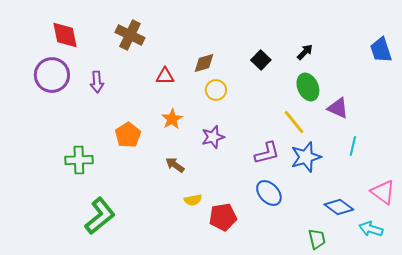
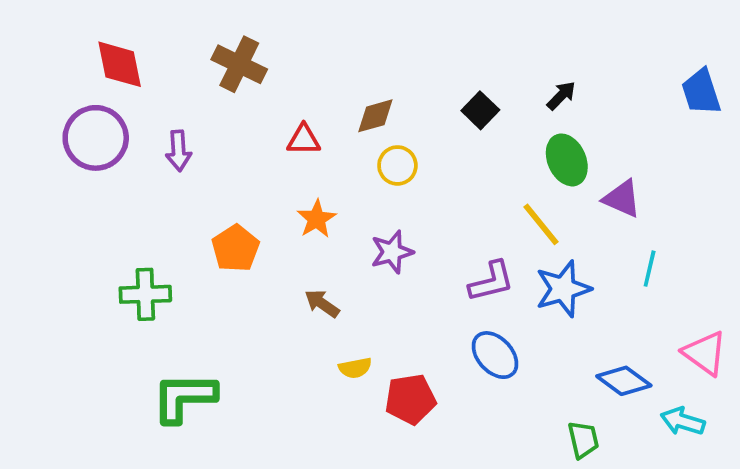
green L-shape: (100, 216) -> (184, 397), turned -141

